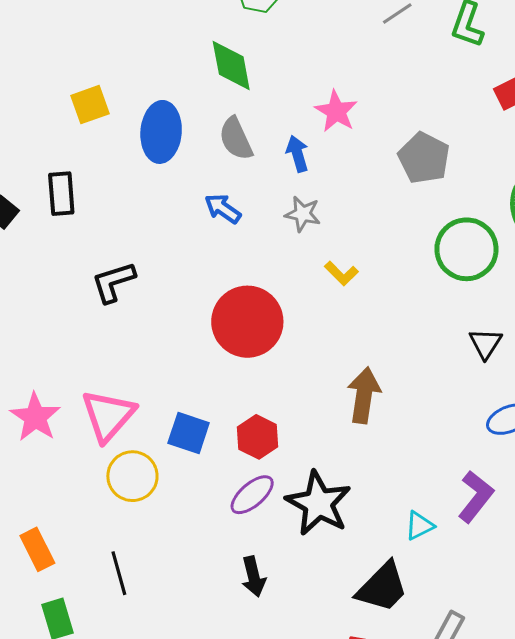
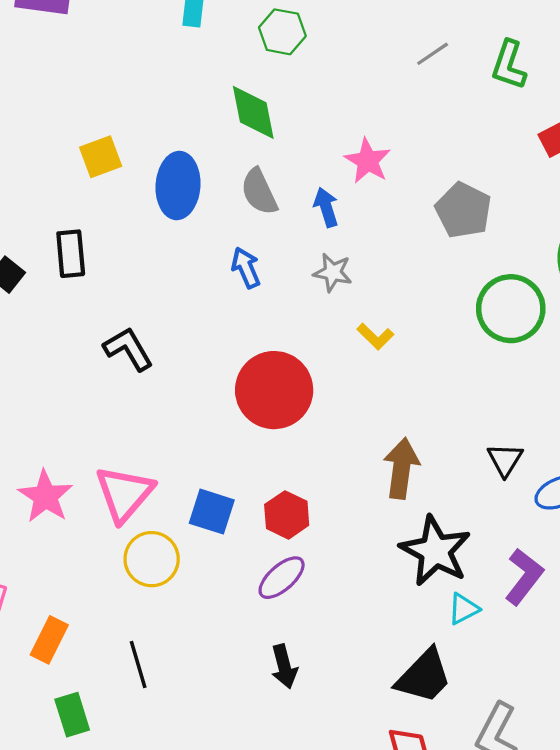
blue arrow: (223, 209) -> (246, 268), turned 33
black L-shape: (113, 282) -> (128, 349), turned 78
black triangle: (486, 344) -> (505, 460), moved
black star: (319, 503) -> (435, 551), moved
orange rectangle: (37, 549) -> (49, 640), turned 54

